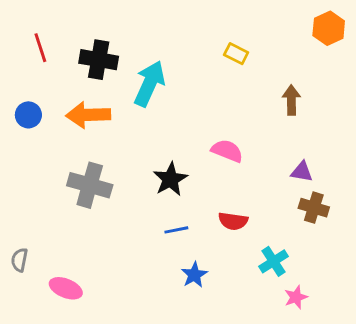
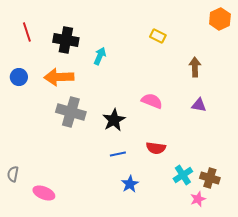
cyan arrow: (149, 84) -> (100, 56), size x0.6
purple triangle: (302, 172) -> (199, 105), moved
gray cross: (90, 185) -> (71, 112), moved
brown cross: (314, 208) -> (210, 178), moved

